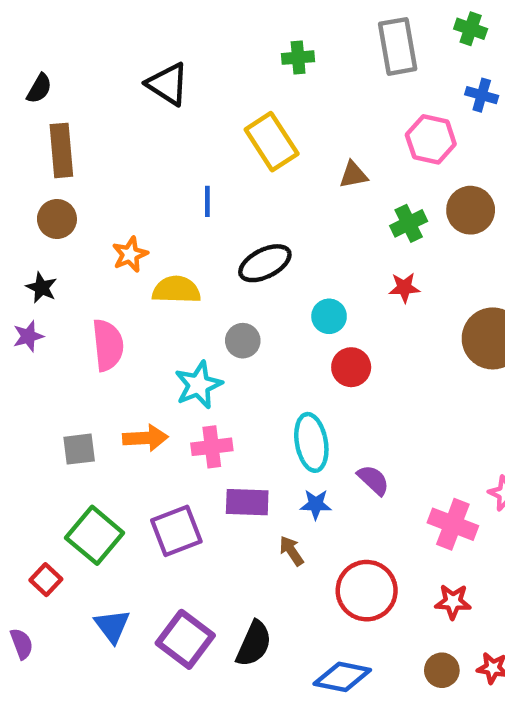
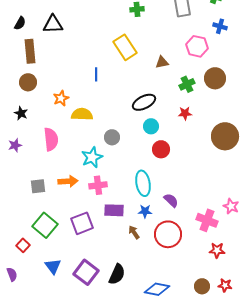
black triangle: (168, 84) -> (53, 24), moved, turned -35
black ellipse: (265, 263) -> (144, 102), moved
purple star: (28, 336) -> (15, 145), moved
red circle: (367, 591) -> (168, 234), moved
red star: (453, 602) -> (217, 250), moved

